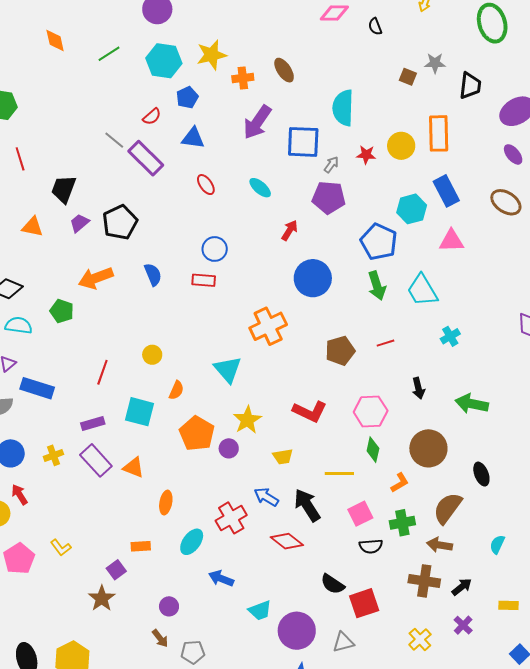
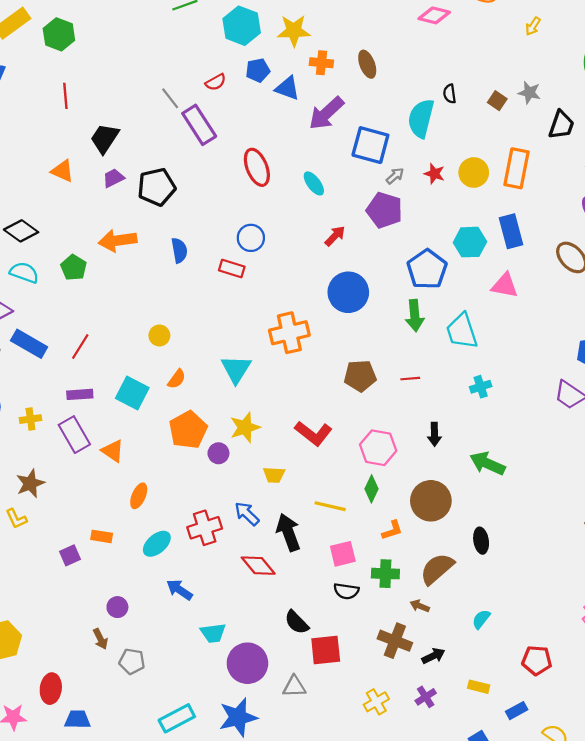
black semicircle: (375, 26) -> (450, 94), moved
blue triangle: (193, 138) -> (287, 88), moved
red ellipse: (206, 185) -> (257, 167), size x1.6
red line: (102, 372) -> (80, 346), moved
brown arrow: (440, 545) -> (420, 606), size x0.7
brown star: (102, 598) -> (30, 483), moved

